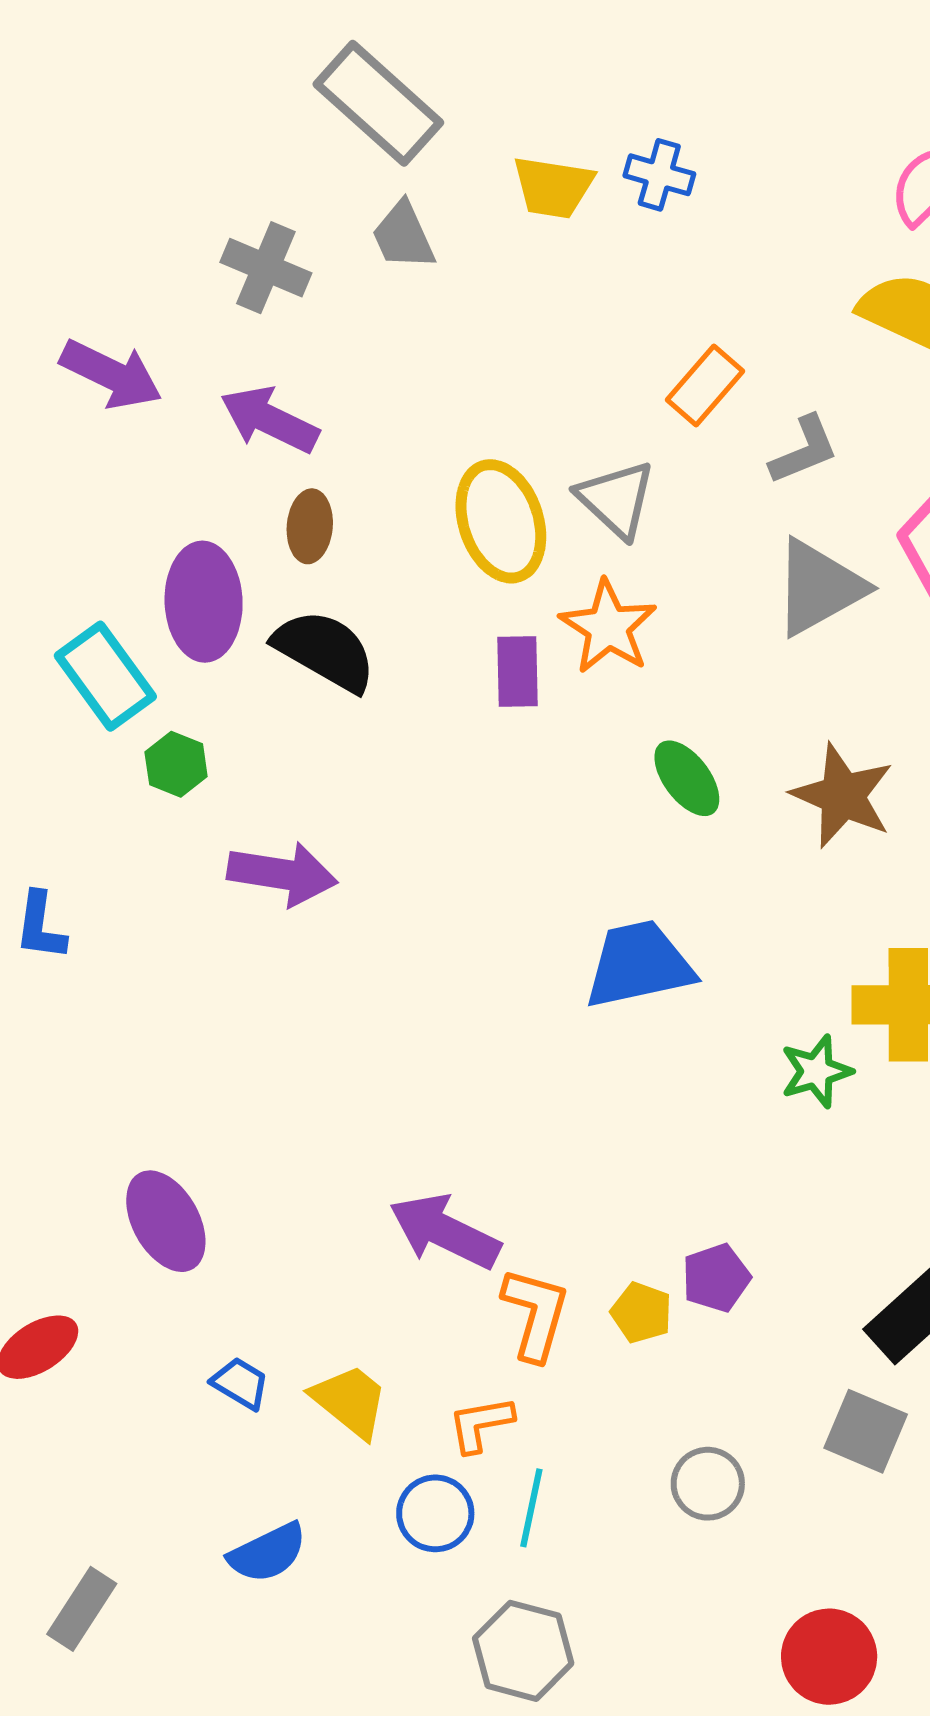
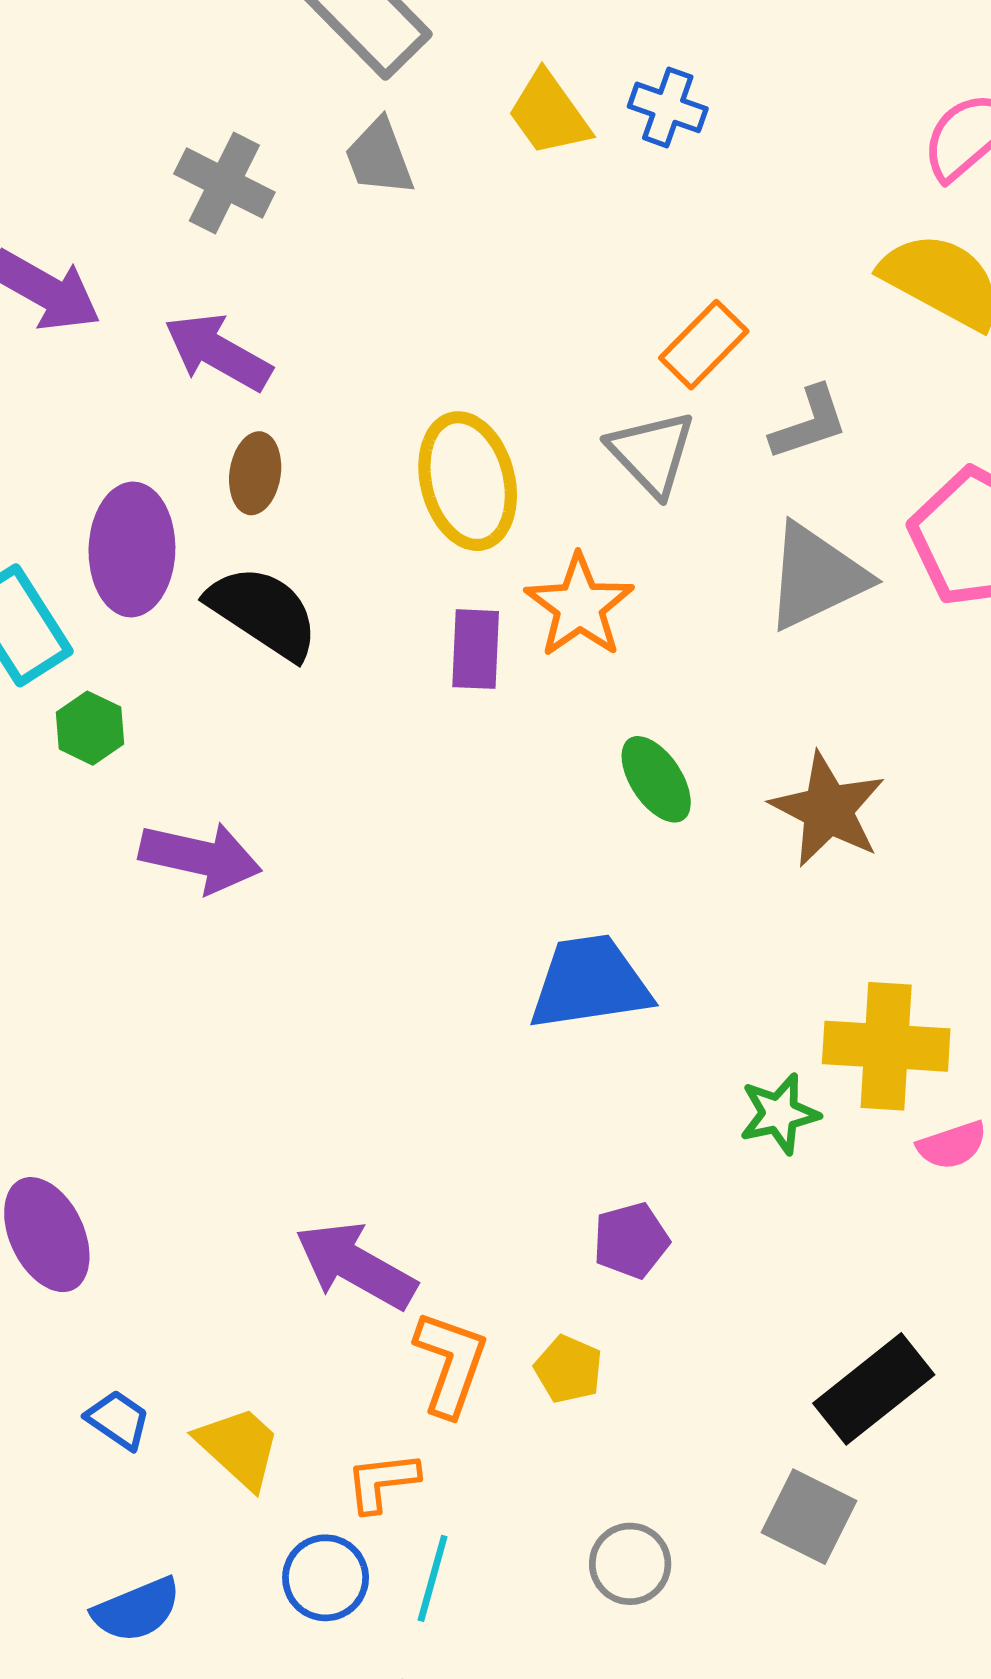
yellow trapezoid: (553, 187) -> (549, 114), turned 42
gray triangle: (616, 499) -> (652, 453), moved
purple pentagon: (716, 1278) -> (631, 1240), moved

